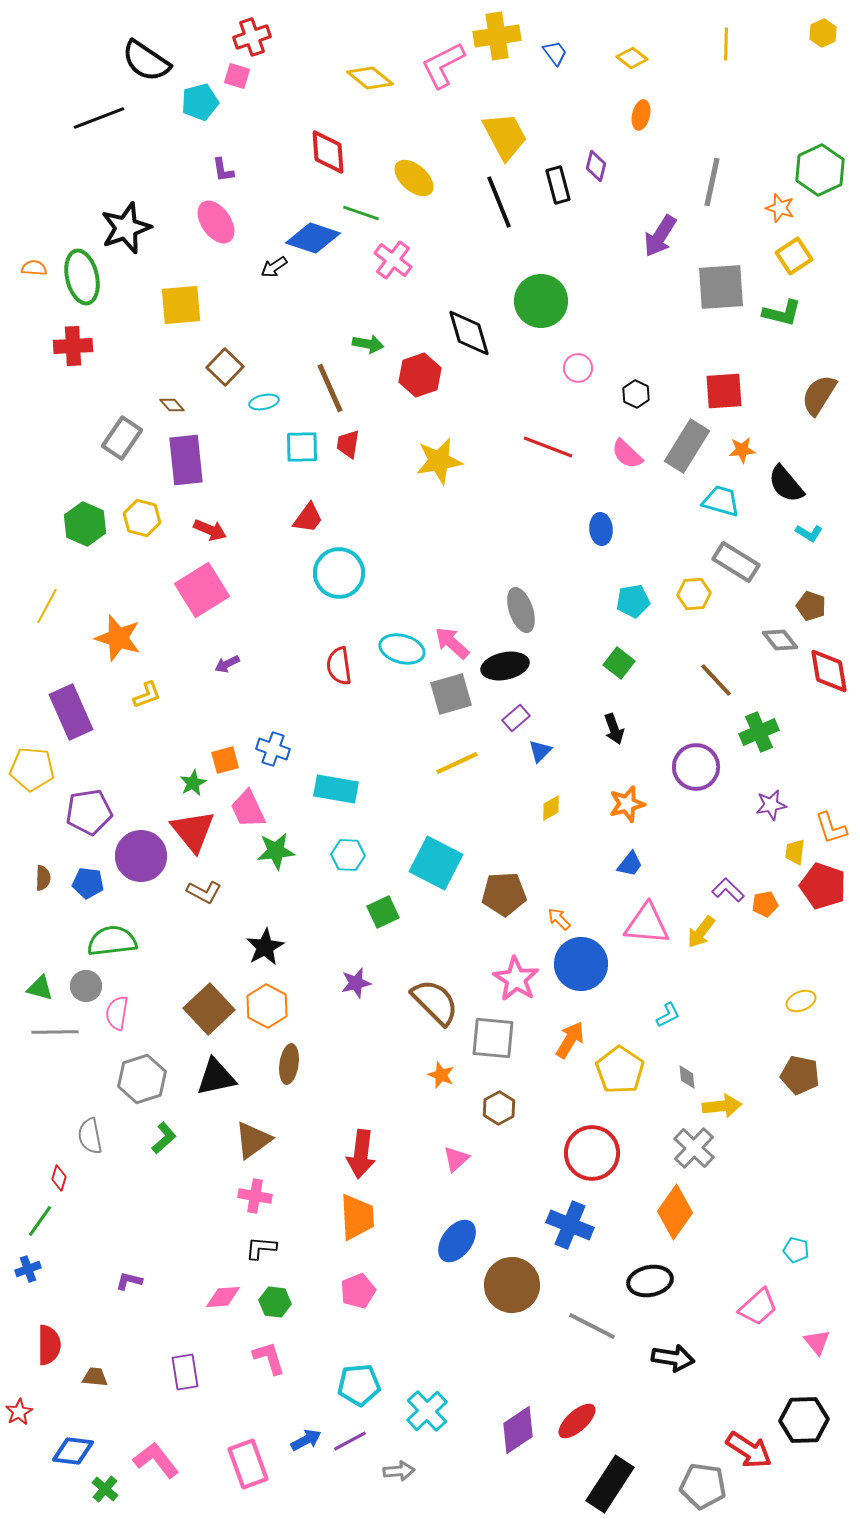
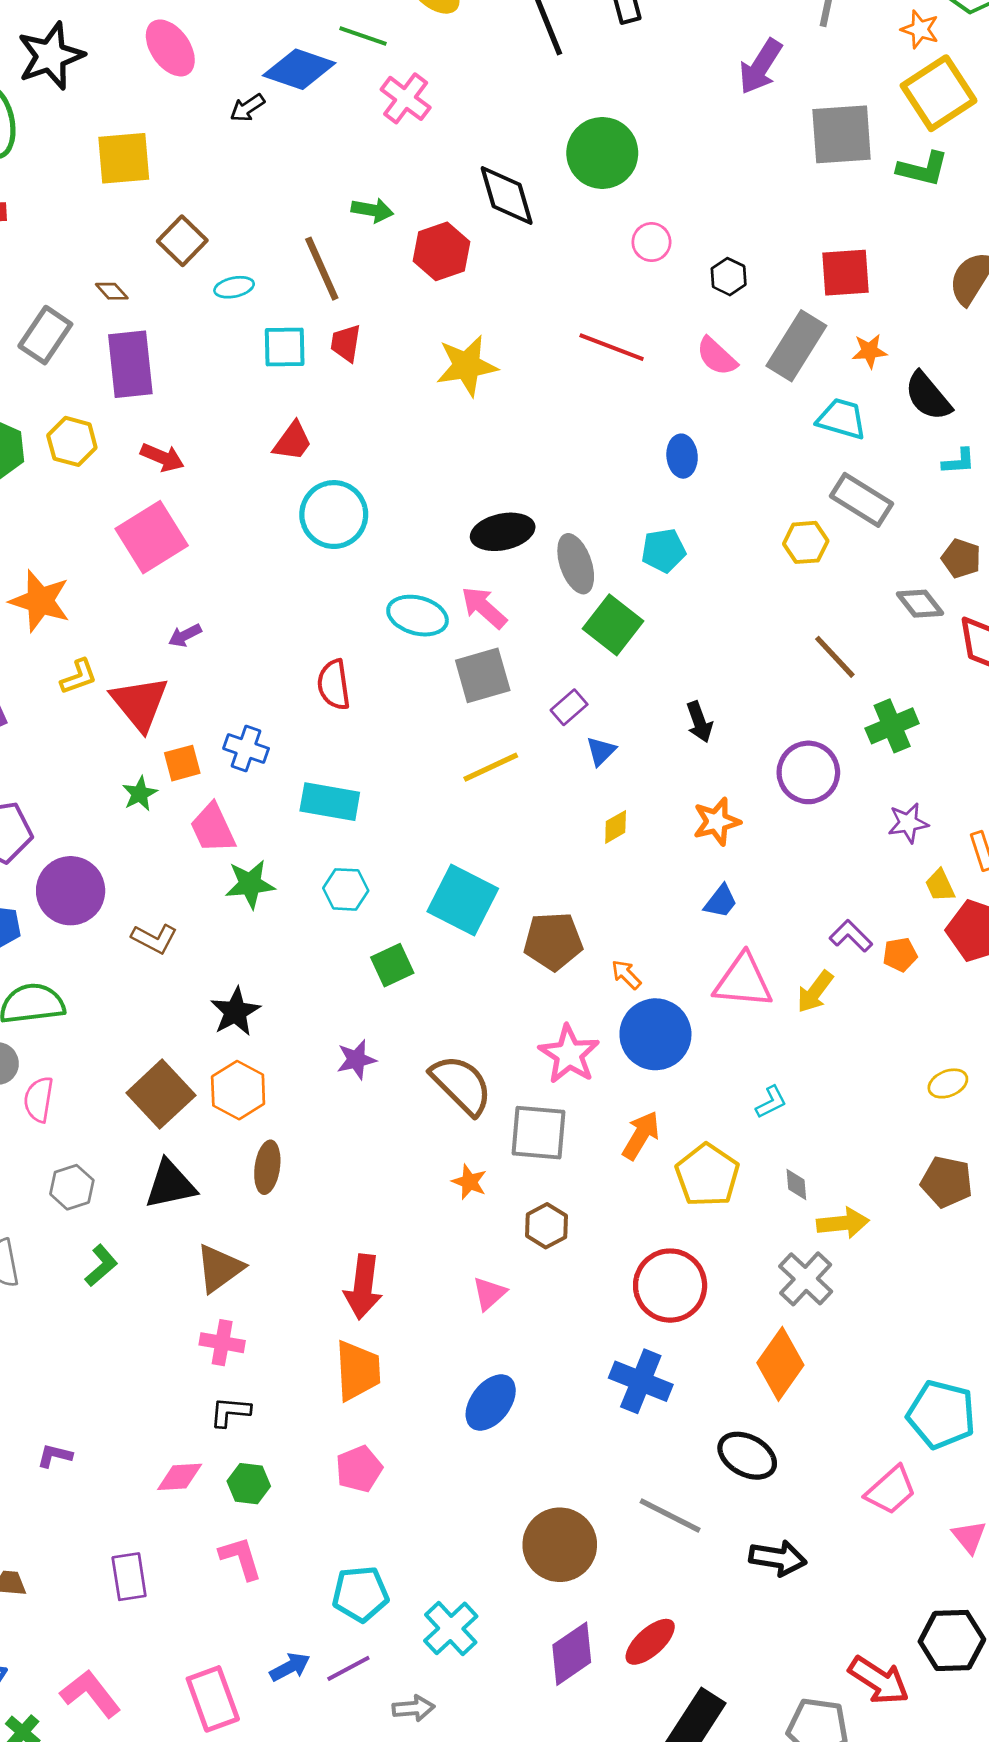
yellow square: (794, 256) -> (939, 93), size x1.5
cyan L-shape: (809, 533) -> (959, 461), turned -36
cyan pentagon: (633, 601) -> (663, 550), moved
green square: (619, 663) -> (613, 625), moved, size x1.4
red semicircle: (339, 666) -> (334, 685), moved
black ellipse: (505, 666) -> (503, 532), moved
red triangle: (193, 831) -> (140, 703), moved
yellow trapezoid: (795, 852) -> (940, 885), turned -32
gray hexagon: (142, 1079) -> (72, 1187), size x0.7
cyan pentagon: (796, 1250) -> (941, 1414), size x2.0
black ellipse: (650, 1281) -> (747, 1456), turned 39
brown circle: (512, 1285) -> (560, 1545), moved

